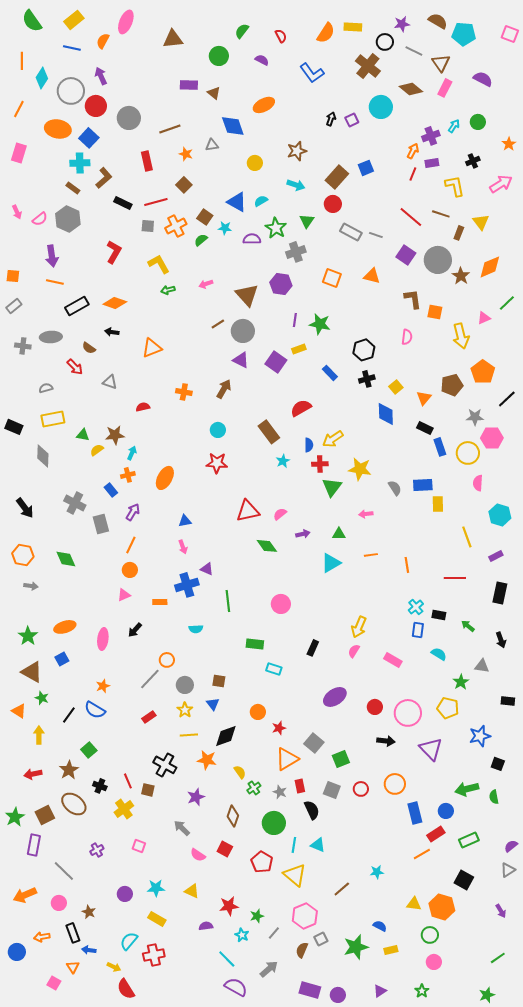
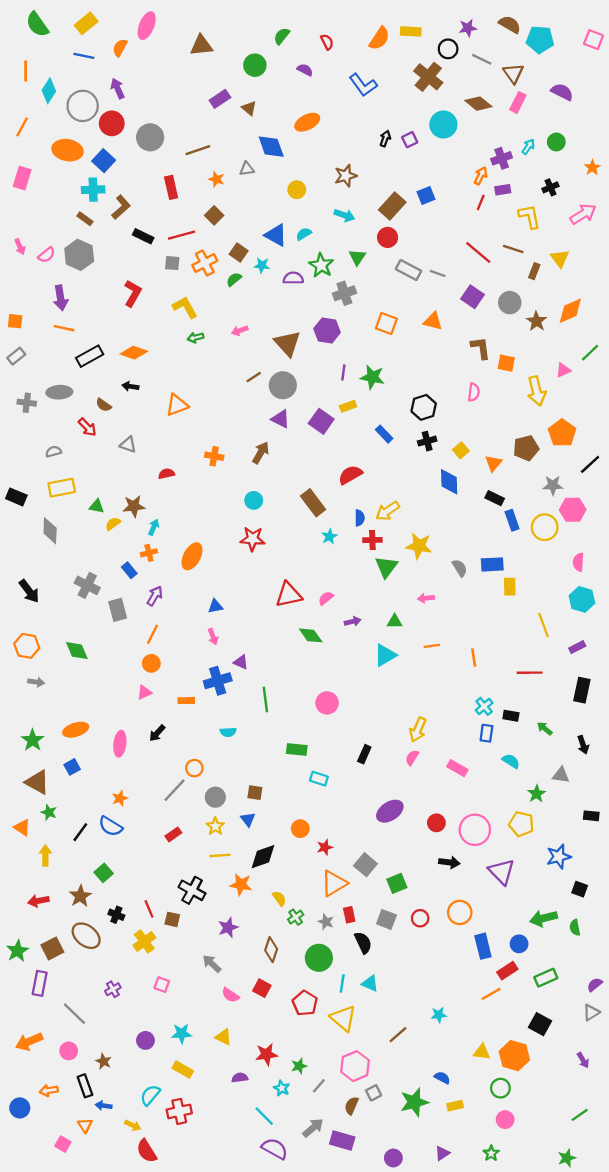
purple rectangle: (189, 85) -> (220, 99), turned -36
gray circle: (438, 260) -> (510, 303), size x0.7
pink semicircle: (478, 483) -> (578, 562), moved
purple rectangle: (310, 990) -> (342, 1141), moved

